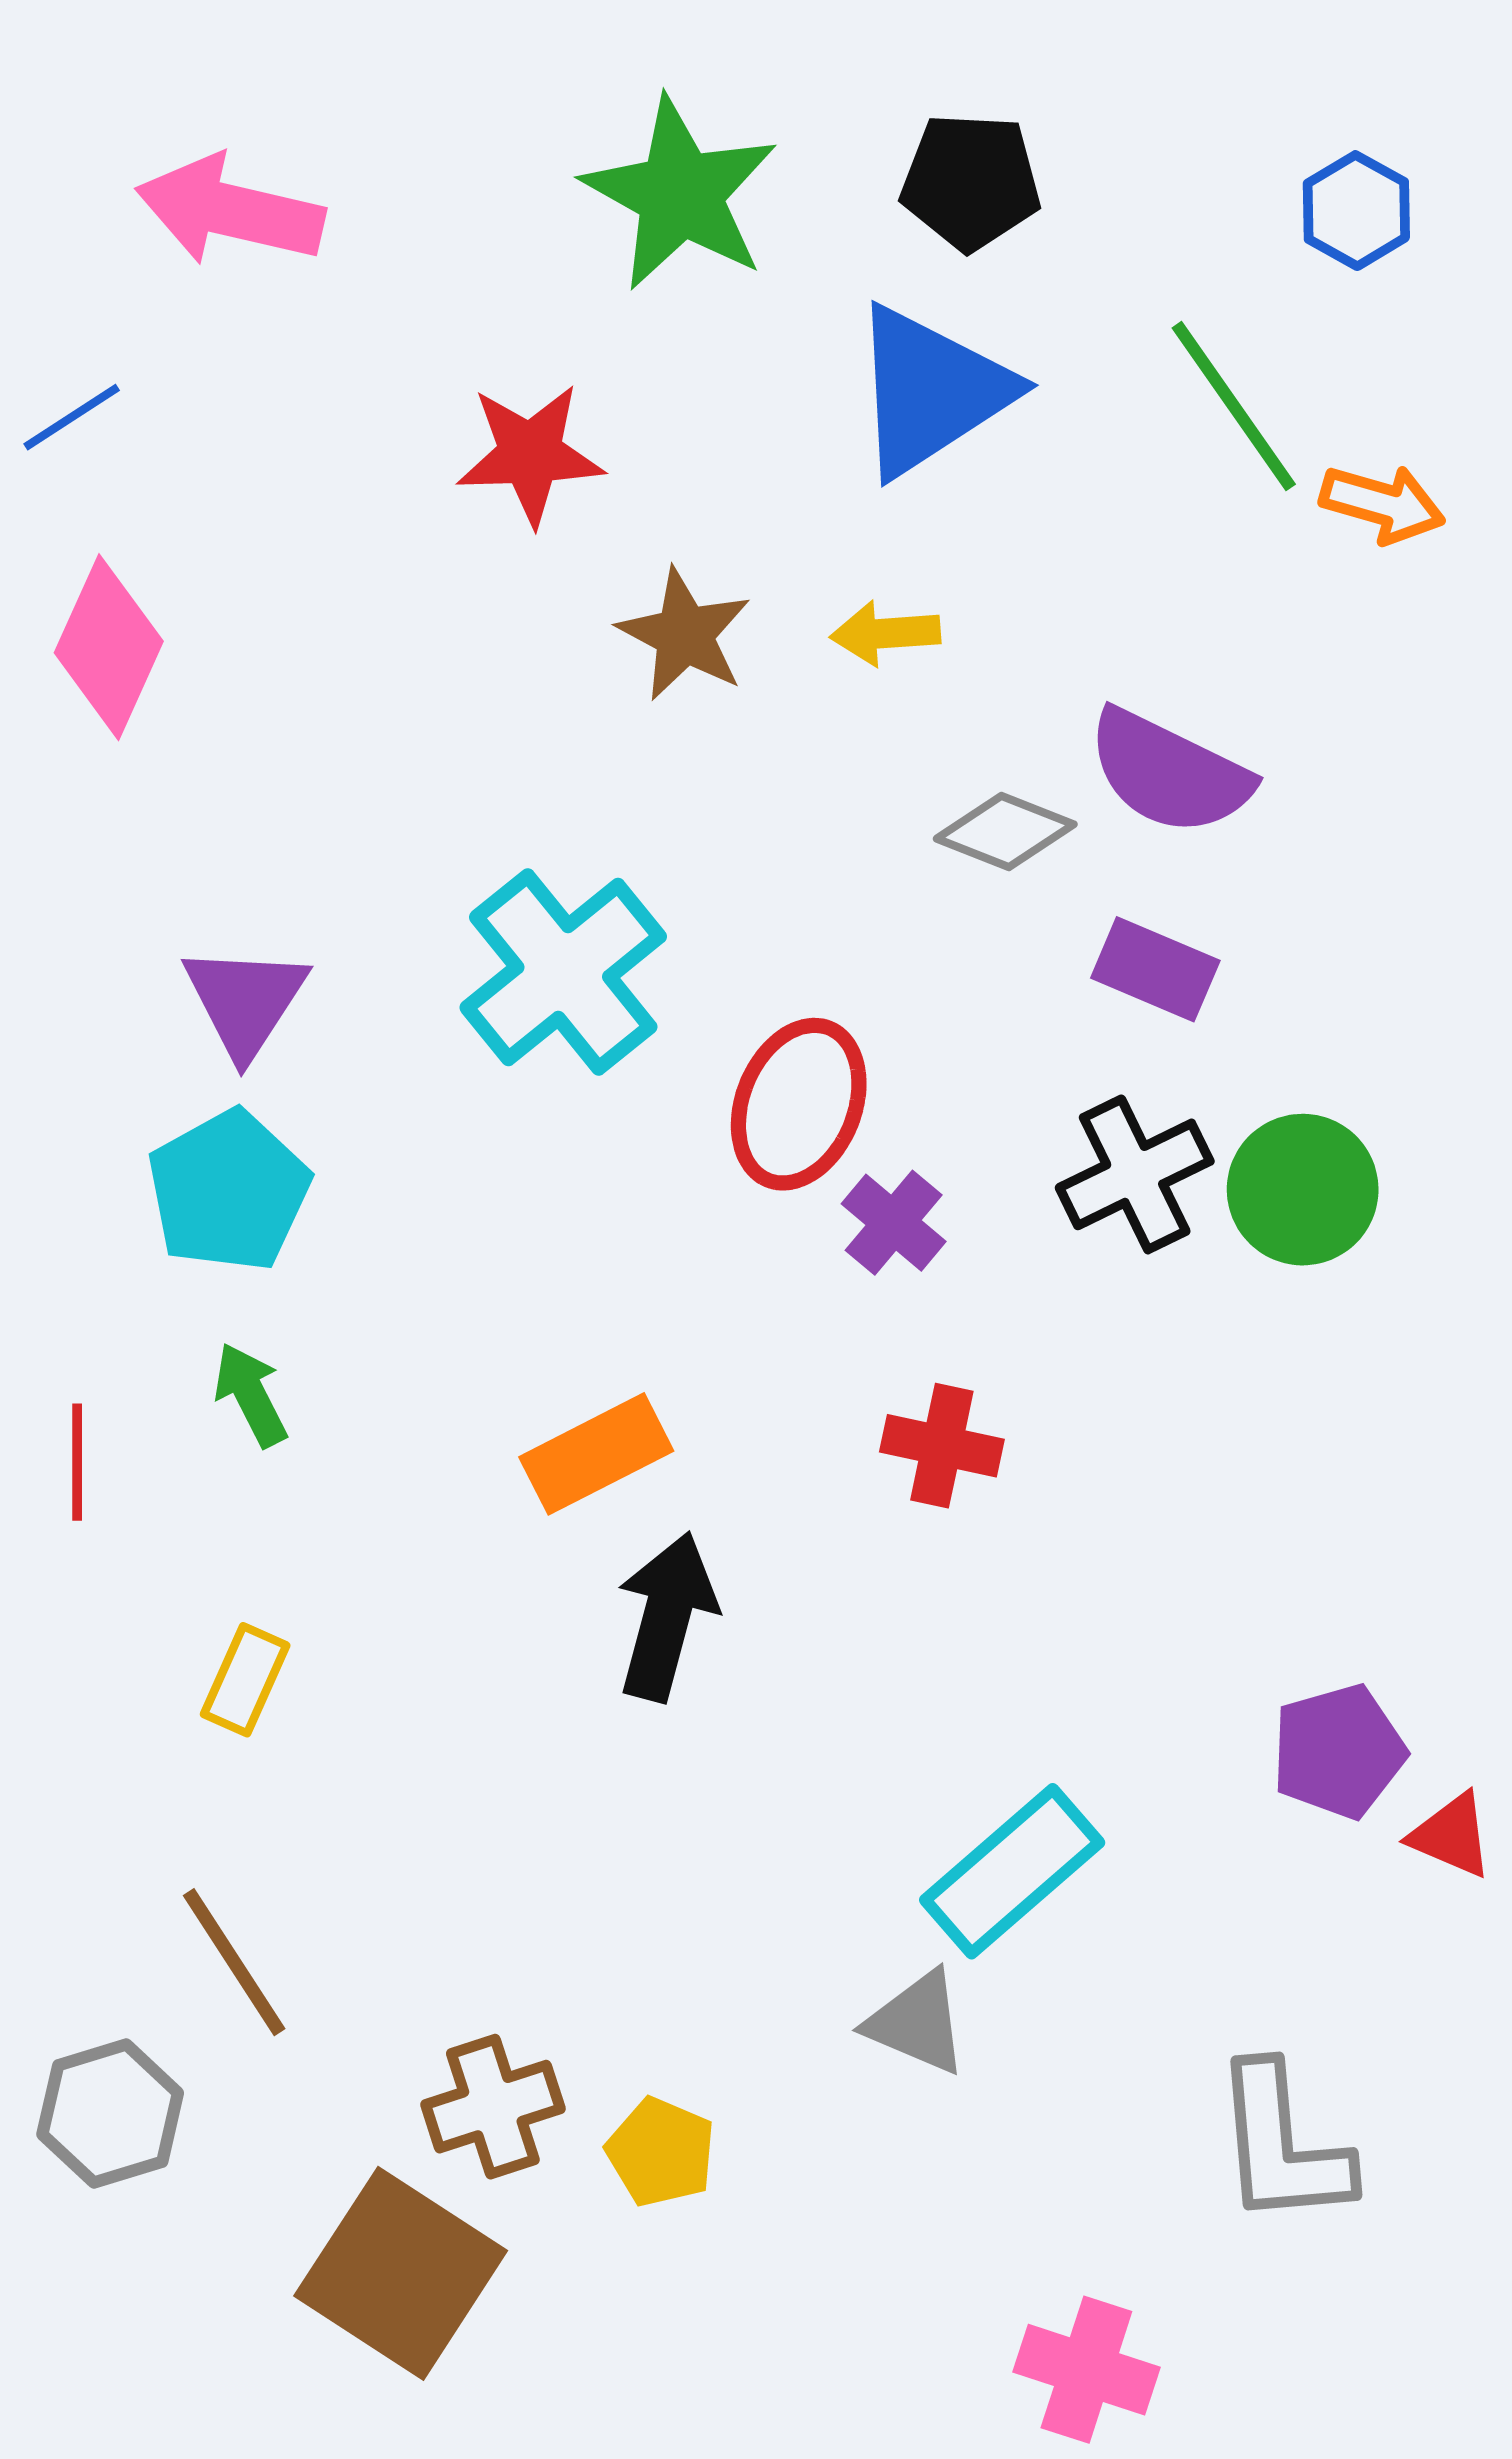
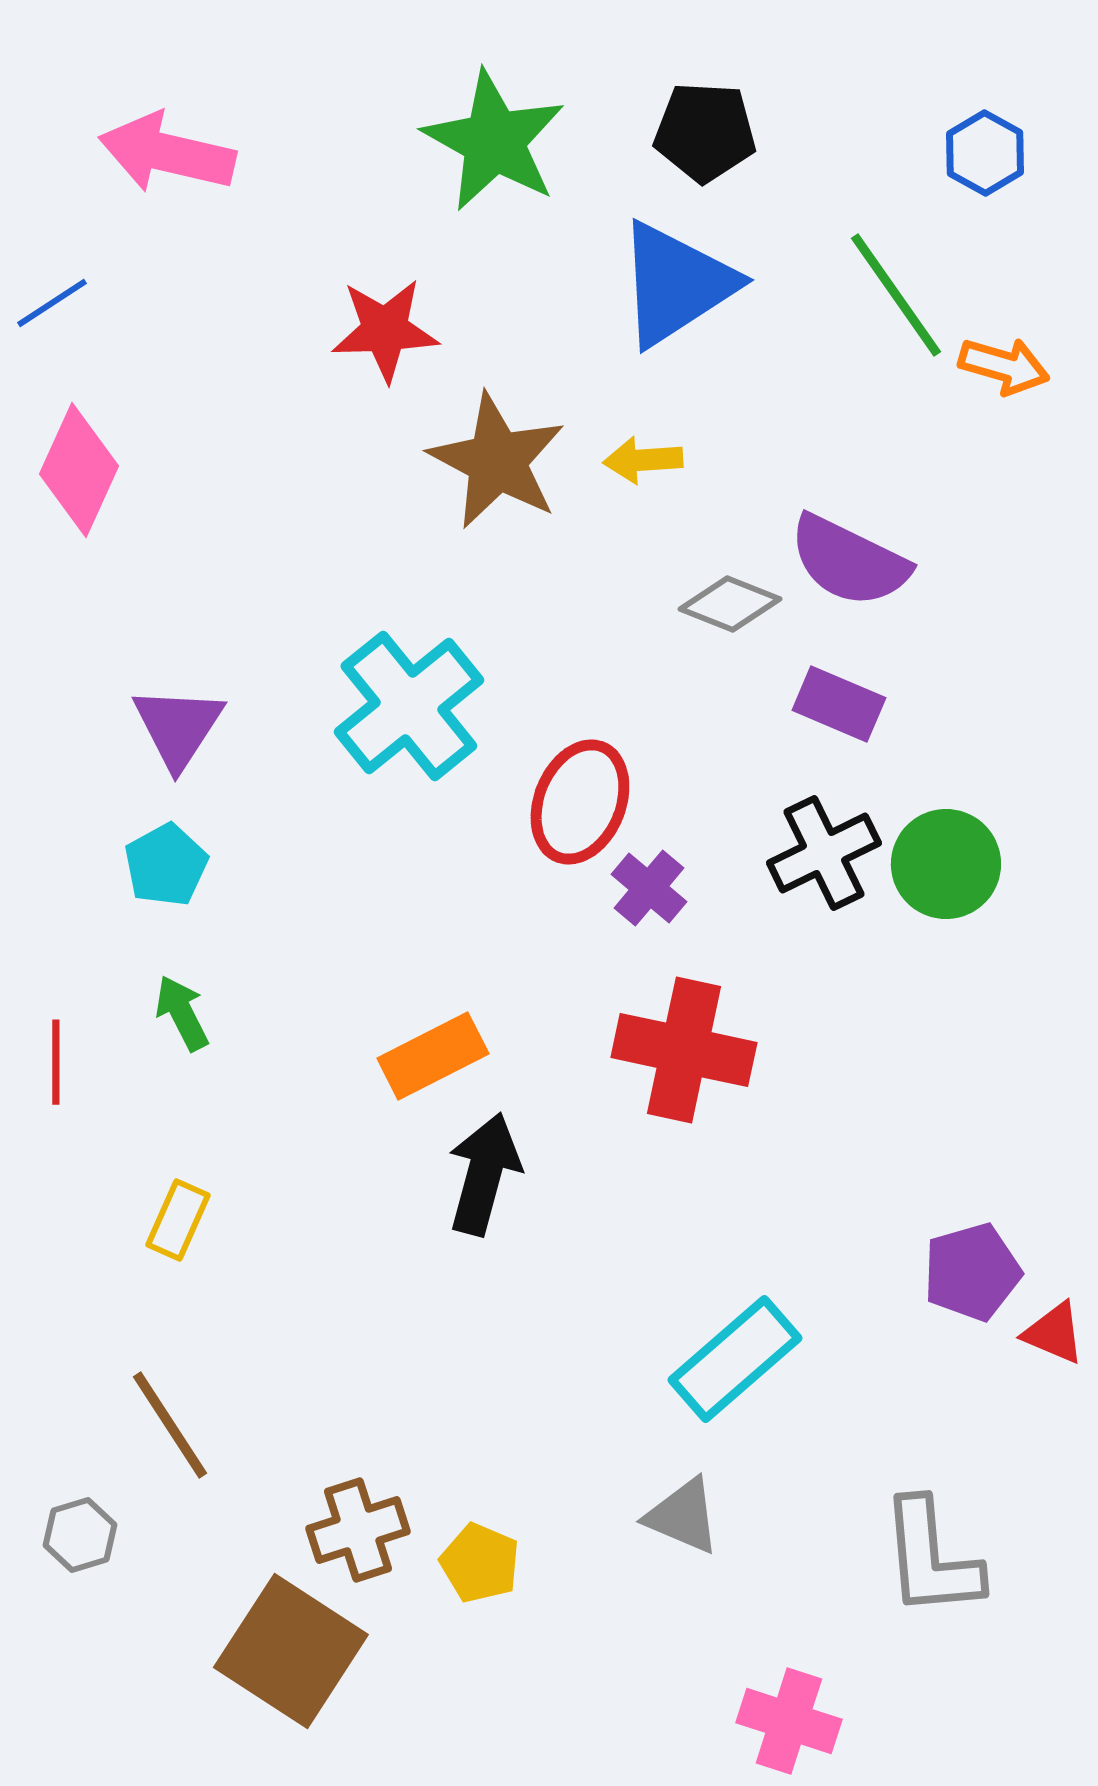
brown star: (684, 635) -> (497, 461), size x1.4
cyan pentagon: (229, 1191) -> (166, 865), size x0.7
red cross: (942, 1446) -> (684, 1050), size x1.6
gray triangle: (917, 2023) -> (683, 1516), moved
gray hexagon: (110, 2114) -> (80, 1535), size x0.7

